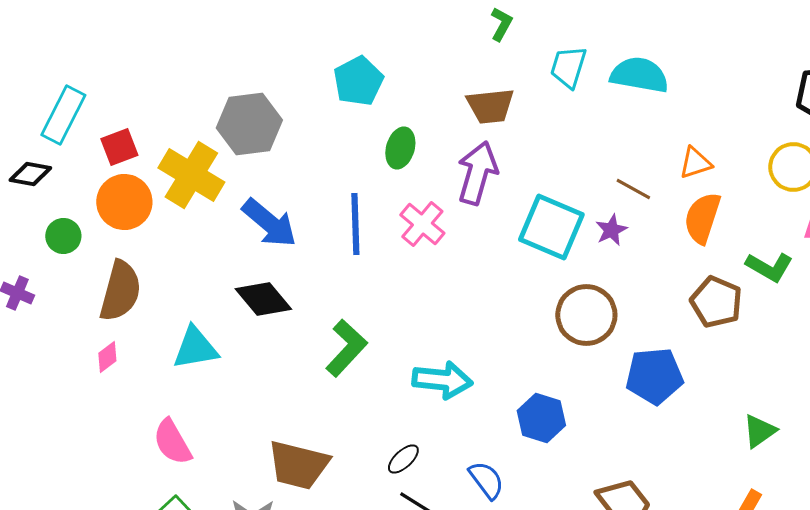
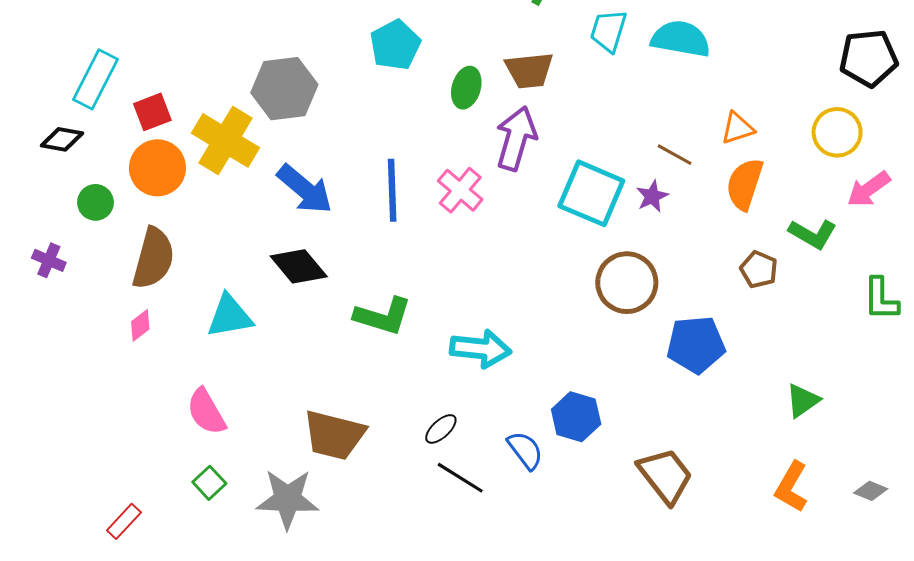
green ellipse: (400, 148) -> (466, 88), moved
brown pentagon: (716, 302) -> (759, 269), size x0.7
green L-shape: (346, 348) -> (383, 316), turned 64
blue hexagon: (541, 418) -> (576, 417), moved

